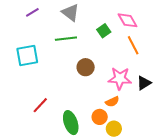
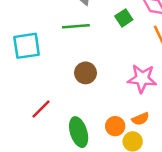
brown circle: (86, 67) -> (86, 73), moved
orange semicircle: (112, 102) -> (140, 119), moved

